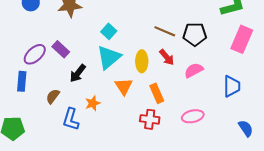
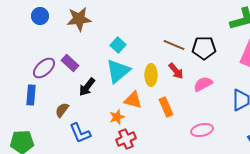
orange triangle: (124, 86) -> (133, 100), turned -42
orange star: (93, 103) -> (117, 117), moved
blue L-shape: (71, 119) -> (80, 133), turned -40
red cross: (150, 119) -> (126, 139), moved, turned -30

